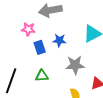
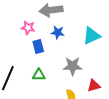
blue star: (59, 40) -> (58, 32), moved

